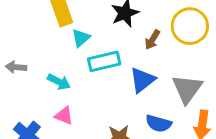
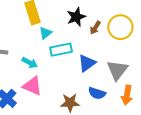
brown arrow: (152, 40) -> (95, 28), moved
pink triangle: (64, 116) -> (32, 86), size x1.5

